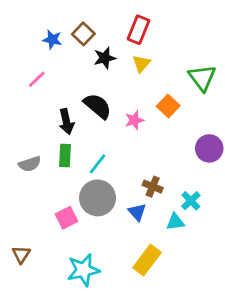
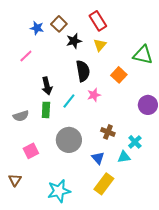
red rectangle: (139, 30) -> (98, 21), turned -54
green triangle: (202, 78) -> (143, 55), turned -40
black semicircle: (98, 106) -> (83, 71), moved, turned 40
pink star: (134, 120) -> (94, 95), moved
cyan line: (98, 164) -> (69, 101), moved
blue triangle: (137, 212) -> (98, 158), moved
pink square: (66, 218) -> (31, 151), moved

